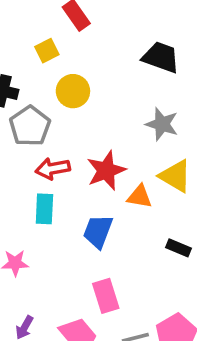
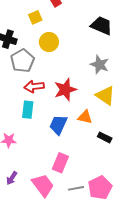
orange triangle: (139, 197) -> (85, 117), moved
pink rectangle: (106, 296) -> (60, 163), turned 36

